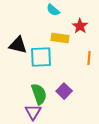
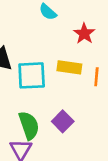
yellow rectangle: (60, 38) -> (69, 67), moved

